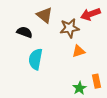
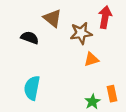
red arrow: (91, 14) -> (105, 17), turned 120
cyan semicircle: (36, 59) -> (32, 88), moved

